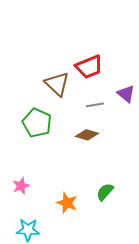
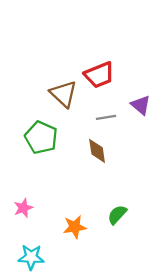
brown diamond: (87, 135) -> (97, 151), turned 65
orange star: (67, 203) -> (75, 227), turned -30

